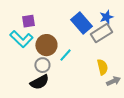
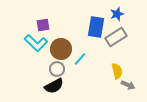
blue star: (106, 17) -> (117, 14), moved
blue rectangle: (81, 23) -> (96, 27), turned 50
gray arrow: (113, 81) -> (128, 85), turned 48

